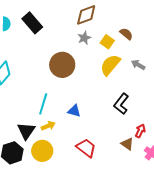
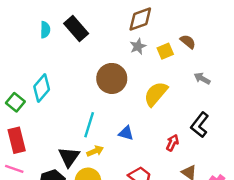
yellow square: (107, 42) -> (165, 51), turned 32
yellow semicircle: (110, 65) -> (156, 94), moved
black L-shape: (121, 104) -> (200, 125), moved
red arrow: (140, 131) -> (172, 143), moved

